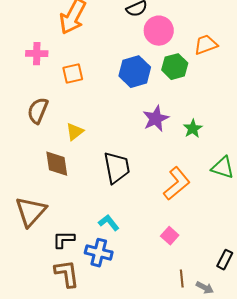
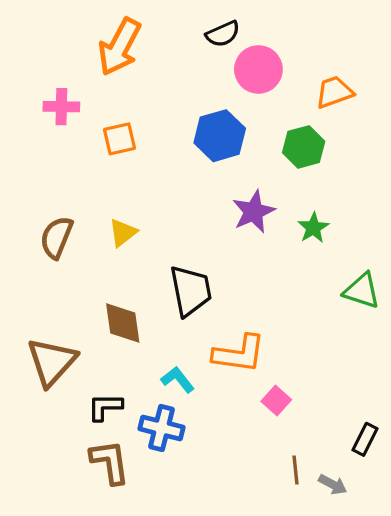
green hexagon: (175, 67) -> (304, 147), moved
brown semicircle: (38, 111) -> (57, 237), moved
brown diamond: (57, 164) -> (123, 323), moved
orange L-shape: (177, 184) -> (239, 354), moved, turned 48

